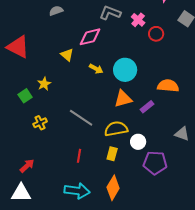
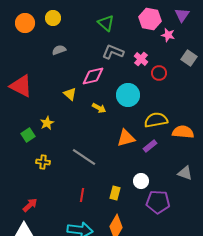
cyan circle: (125, 70) -> (128, 95), moved
orange semicircle: (168, 86) -> (183, 132), moved
yellow cross: (40, 123) -> (43, 162), turned 32
yellow semicircle: (116, 129) -> (156, 120), moved

